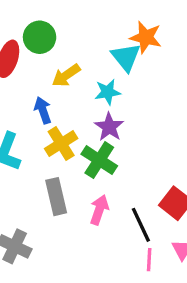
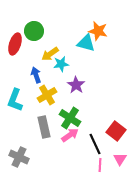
cyan triangle: (126, 57) -> (86, 43), turned -36
cyan star: (108, 92) -> (61, 64), moved
green cross: (99, 160) -> (70, 118), moved
pink arrow: (99, 210) -> (70, 135), turned 36

